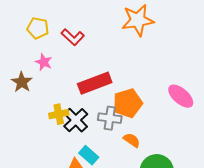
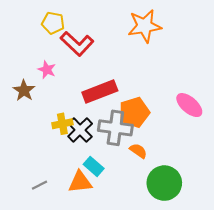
yellow pentagon: (38, 28) -> (53, 23), moved
red L-shape: (73, 37) -> (77, 44), size x1.4
gray cross: (110, 118) -> (115, 128), size x1.4

